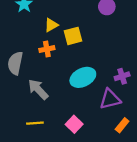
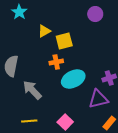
orange cross: (47, 49) -> (56, 62), moved

